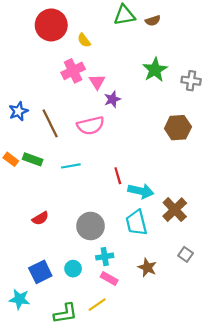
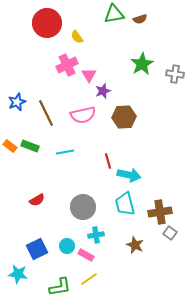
brown hexagon: (178, 128) -> (124, 117), moved
brown cross: (175, 210) -> (160, 212), moved, turned 35
pink rectangle: (109, 278) -> (86, 255), moved

